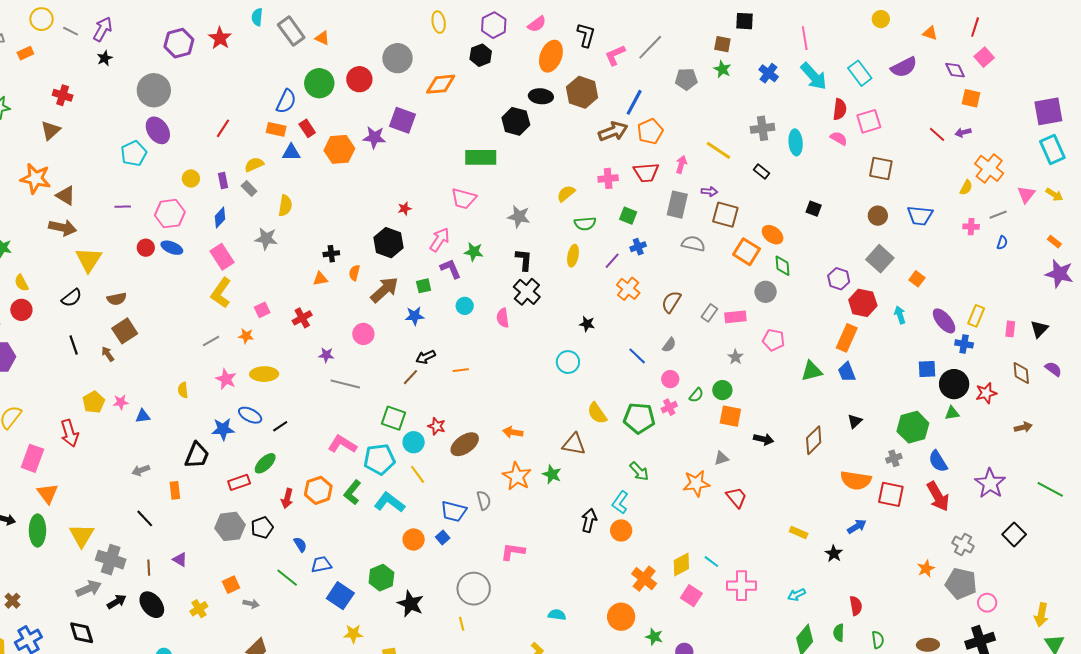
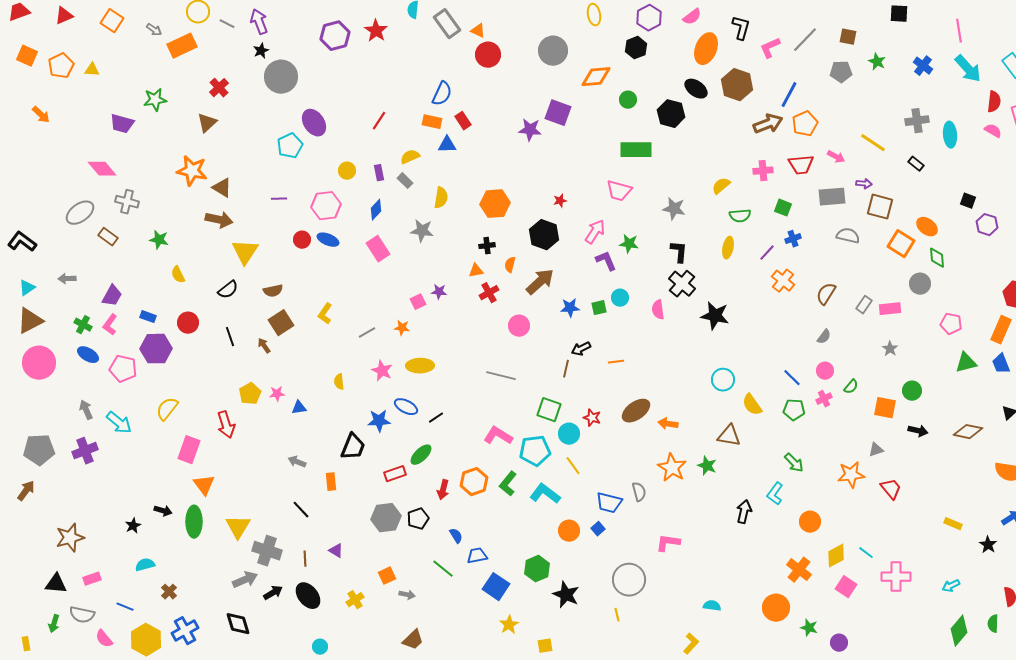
purple arrow: (103, 29) -> (259, 22), turned -50
brown square: (722, 44) -> (848, 37), moved
orange rectangle: (25, 53) -> (182, 46), size x1.8
red circle: (359, 79) -> (488, 55), moved
green circle: (319, 83) -> (628, 100), moved, size x0.6
gray circle: (154, 90) -> (281, 77), moved
red cross: (63, 95) -> (219, 88), turned 30
black ellipse: (541, 96) -> (696, 89), turned 30
orange hexagon: (339, 149) -> (495, 204), moved
pink arrow: (681, 164) -> (836, 157), turned 102
gray rectangle: (677, 205) -> (832, 197), turned 72
purple hexagon: (839, 279) -> (987, 225), moved
green square: (424, 286) -> (599, 308), moved
yellow L-shape: (221, 293) -> (325, 314), moved, size x0.7
red circle: (21, 310) -> (188, 323), moved
red cross: (302, 318) -> (489, 293), moved
black star: (587, 324) -> (715, 316), moved, size x1.8
pink pentagon: (774, 340) -> (951, 324), moved
purple star: (326, 355) -> (439, 292), moved
blue line: (637, 356) -> (792, 378), moved
cyan circle: (568, 362) -> (723, 380), moved
brown line: (411, 377) -> (566, 369), turned -30
green circle: (722, 390) -> (912, 391), moved
green pentagon: (639, 418) -> (794, 410), size x0.7
brown diamond: (814, 440) -> (968, 432), turned 56
brown ellipse: (465, 444) -> (636, 411), moved
gray arrow: (141, 470) -> (297, 462), turned 42
orange circle: (621, 530) -> (810, 522), moved
yellow star: (353, 634) -> (509, 625), turned -30

